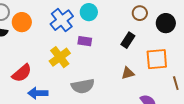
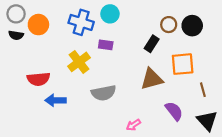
brown circle: (140, 13) -> (169, 25), moved
blue cross: (62, 20) -> (81, 22), turned -35
red semicircle: (22, 73) -> (38, 79), turned 35
brown triangle: (128, 73) -> (152, 79), size x1.6

